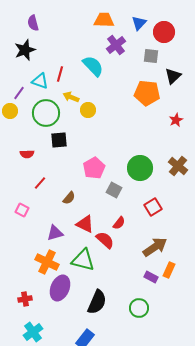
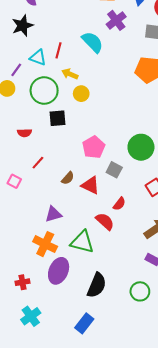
yellow circle: (88, 110) -> (81, 94), moved
pink square: (22, 210) -> (14, 181), moved
red triangle: (85, 224) -> (90, 185), moved

